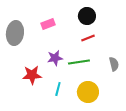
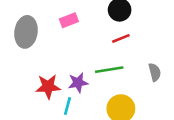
purple star: (55, 58) -> (78, 83), moved
cyan line: (58, 89) -> (68, 106), moved

